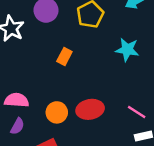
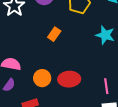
pink line: (137, 112) -> (106, 86), turned 42

